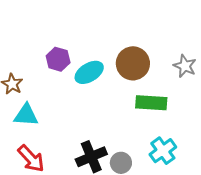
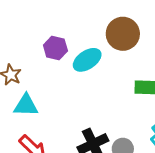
brown circle: (133, 63) -> (123, 34), moved

